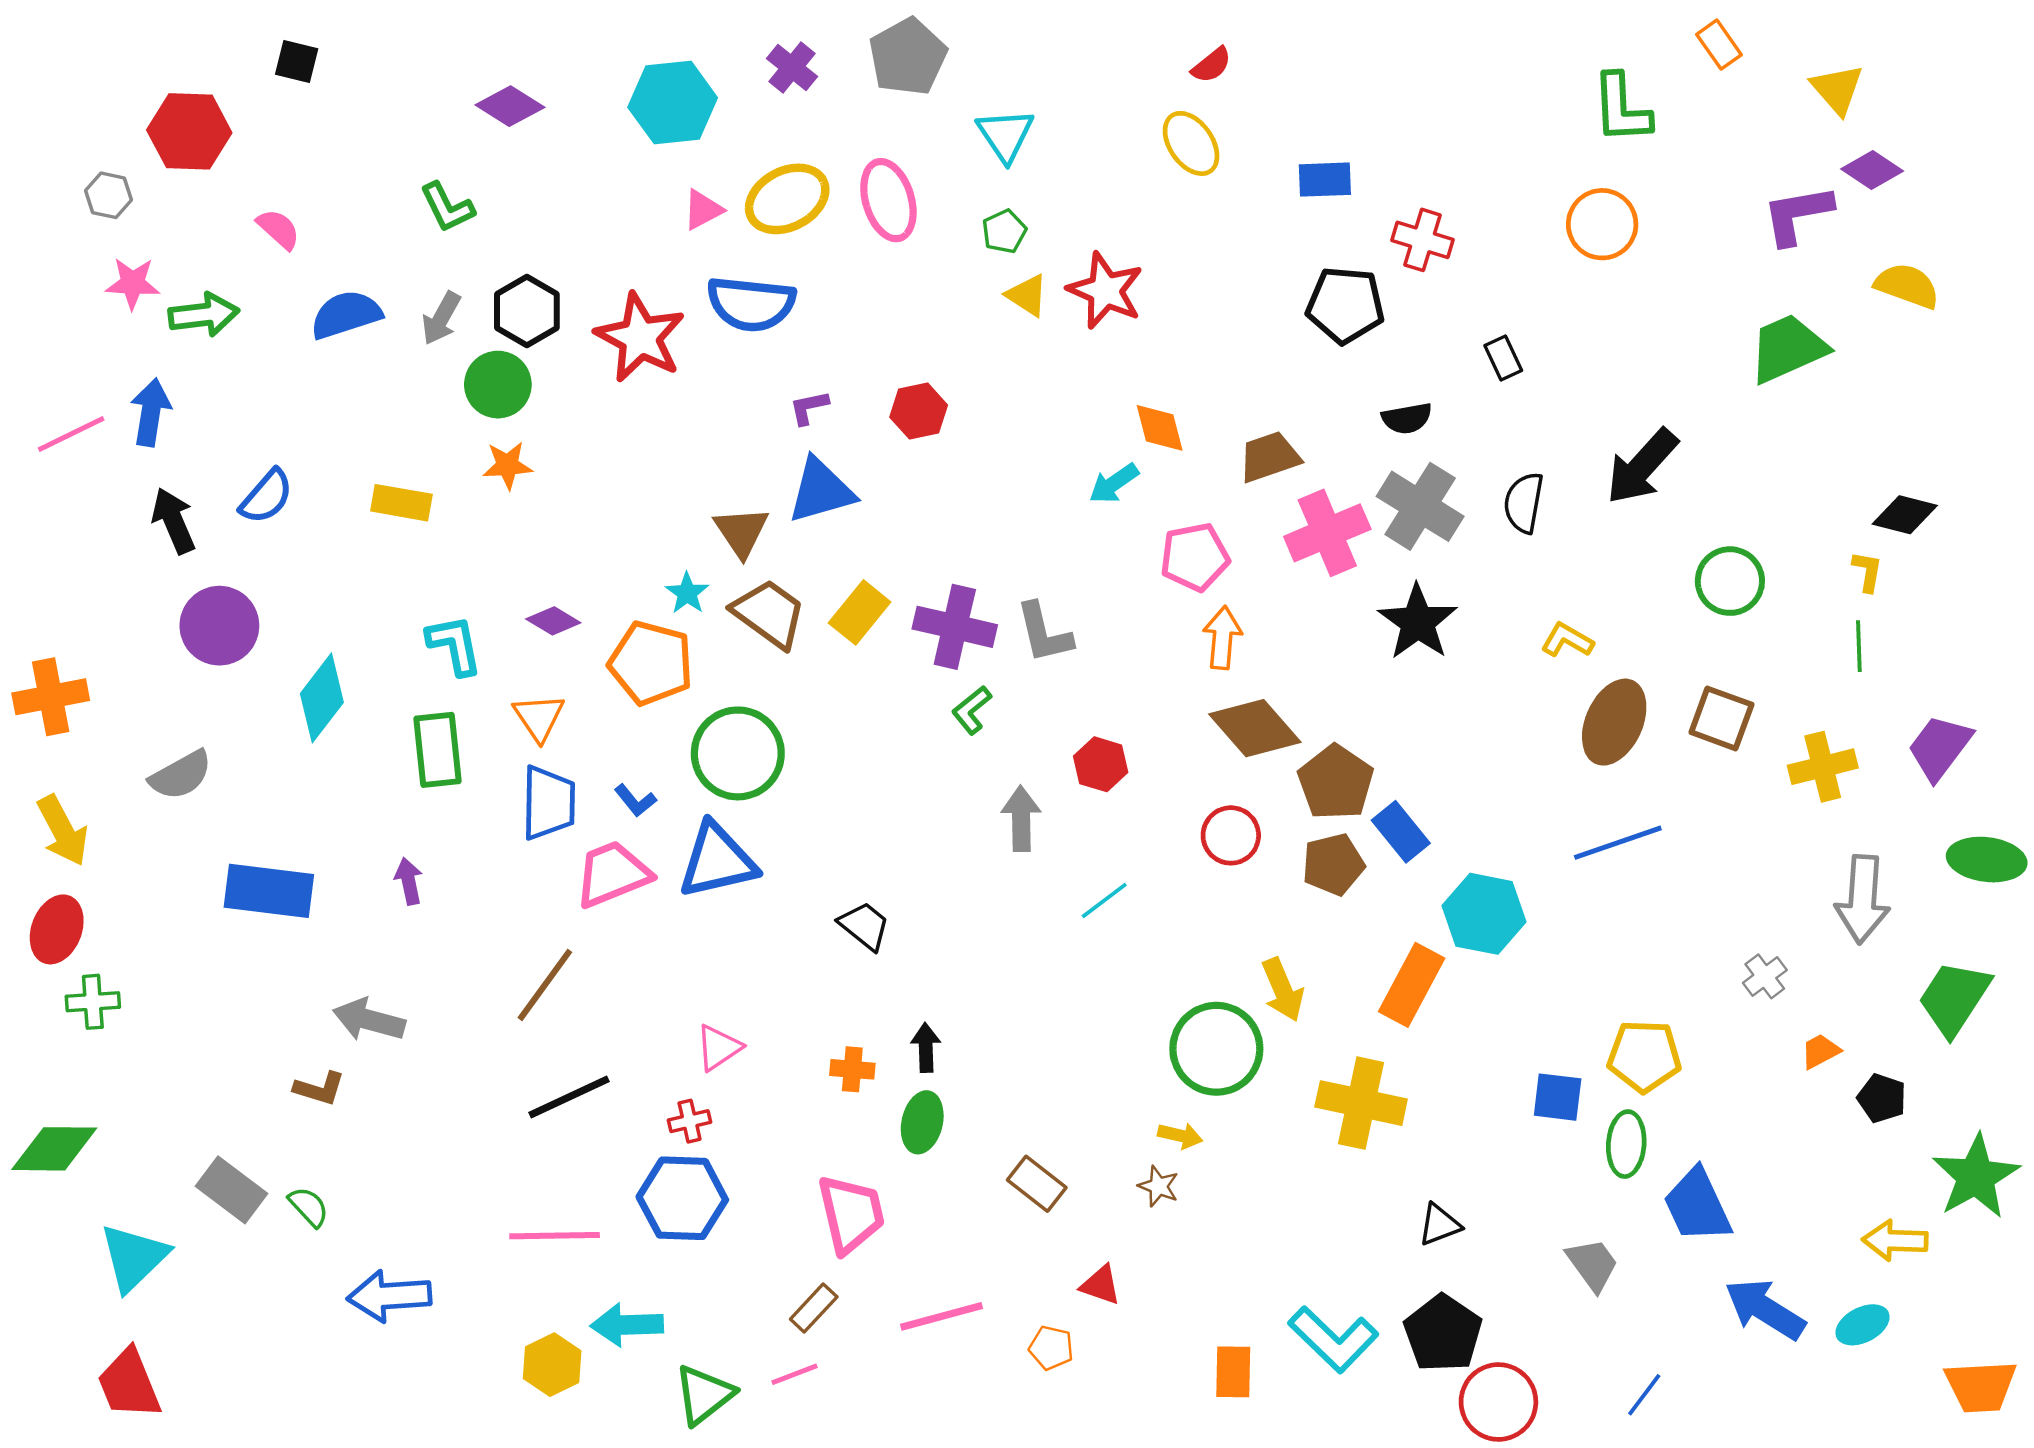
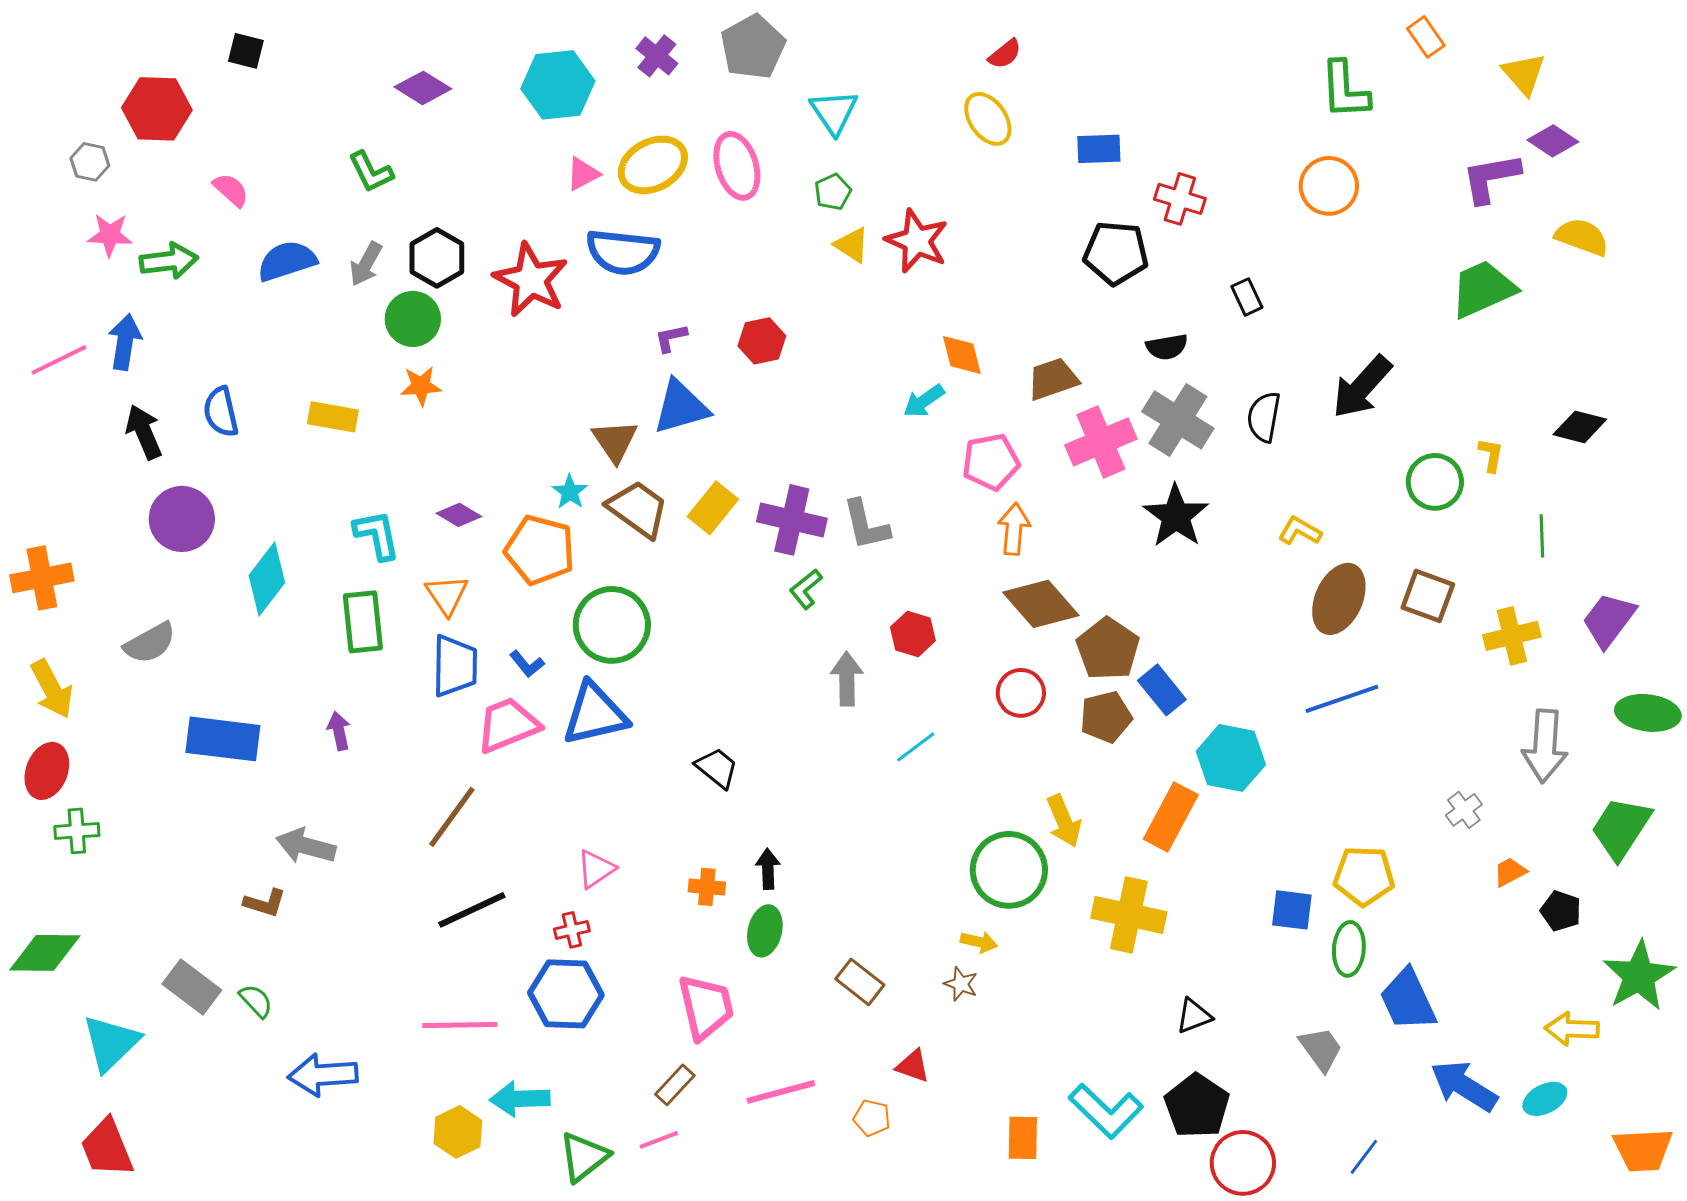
blue semicircle: (266, 497) -> (221, 412), turned 126
yellow L-shape: (1867, 571) -> (1491, 455), moved

